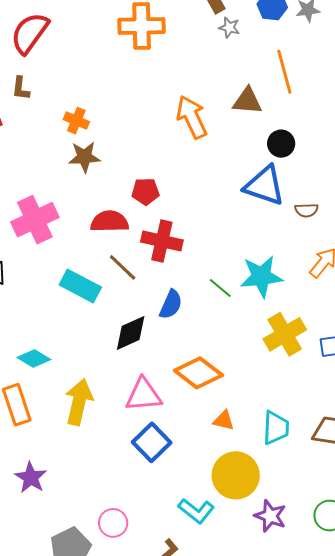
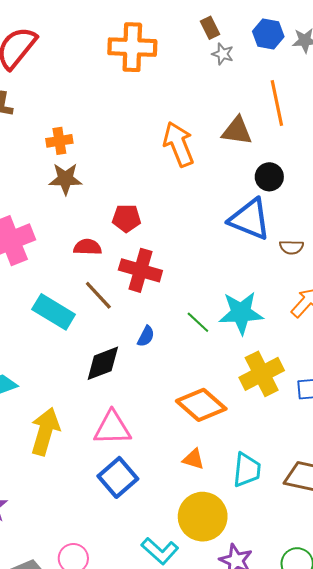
orange cross: (76, 121) -> (59, 141), turned -35
red semicircle: (110, 222) -> (88, 247), size x0.7
blue semicircle: (171, 304) -> (146, 336), size x0.7
orange diamond: (198, 373) -> (201, 405), moved

